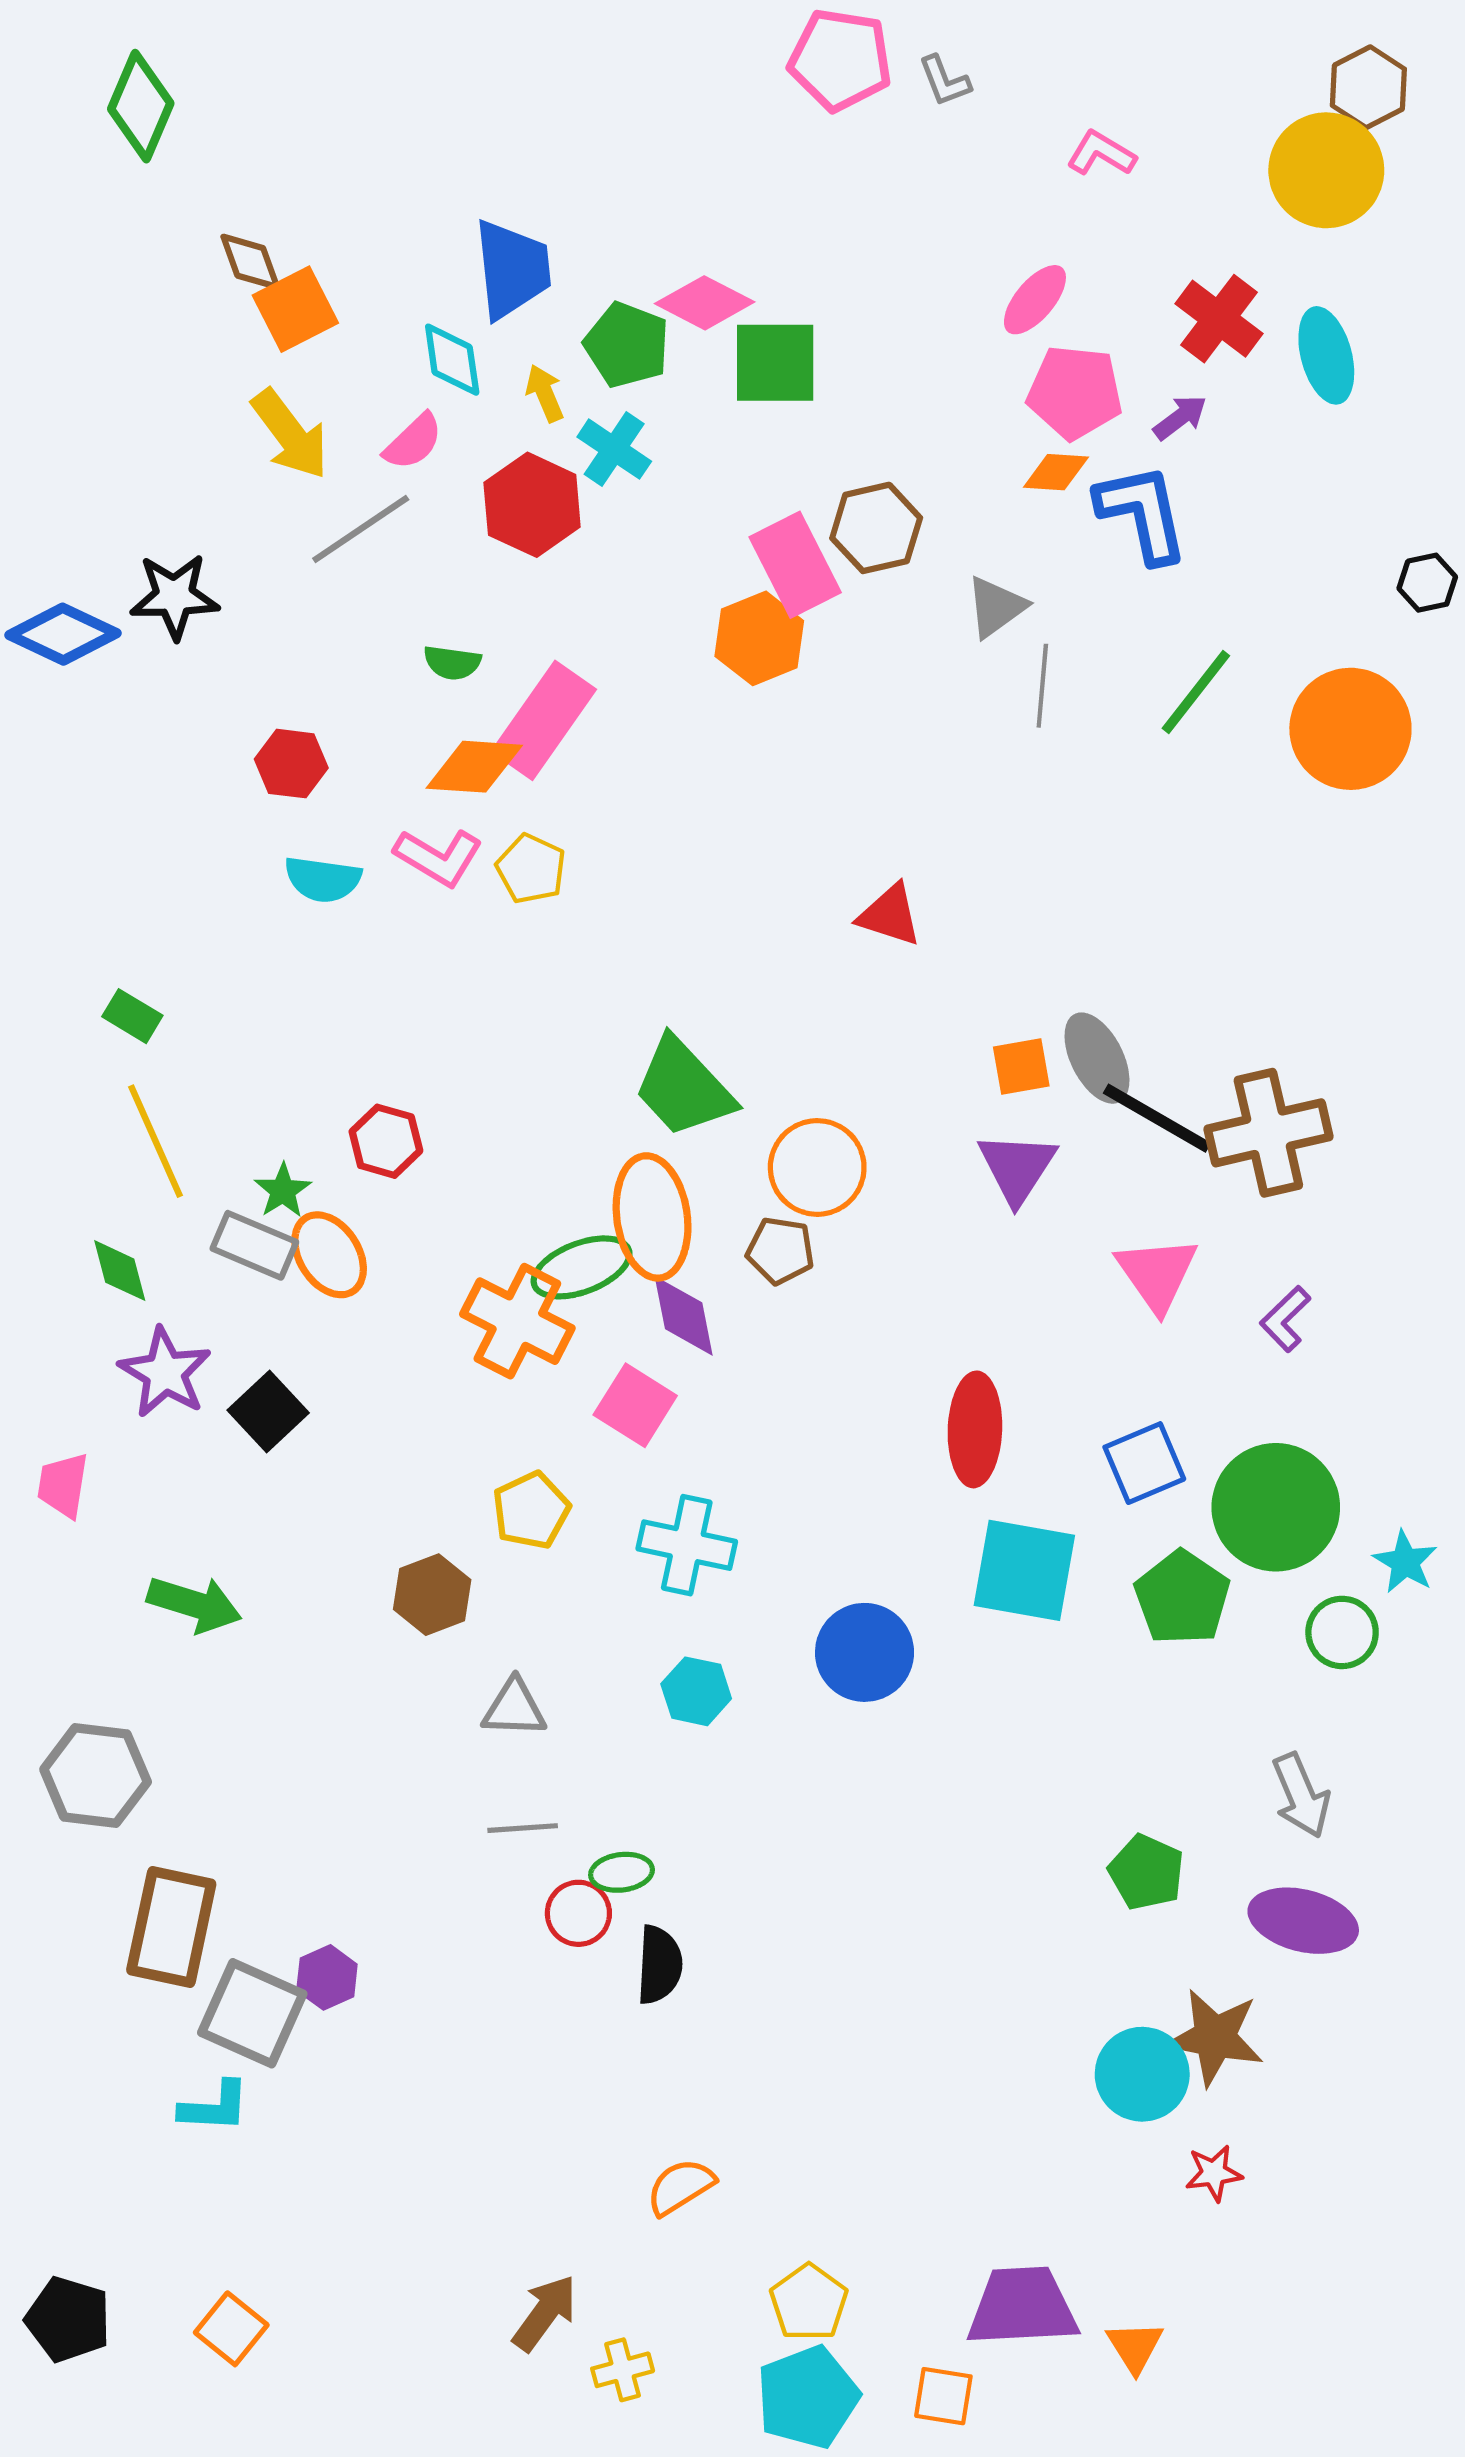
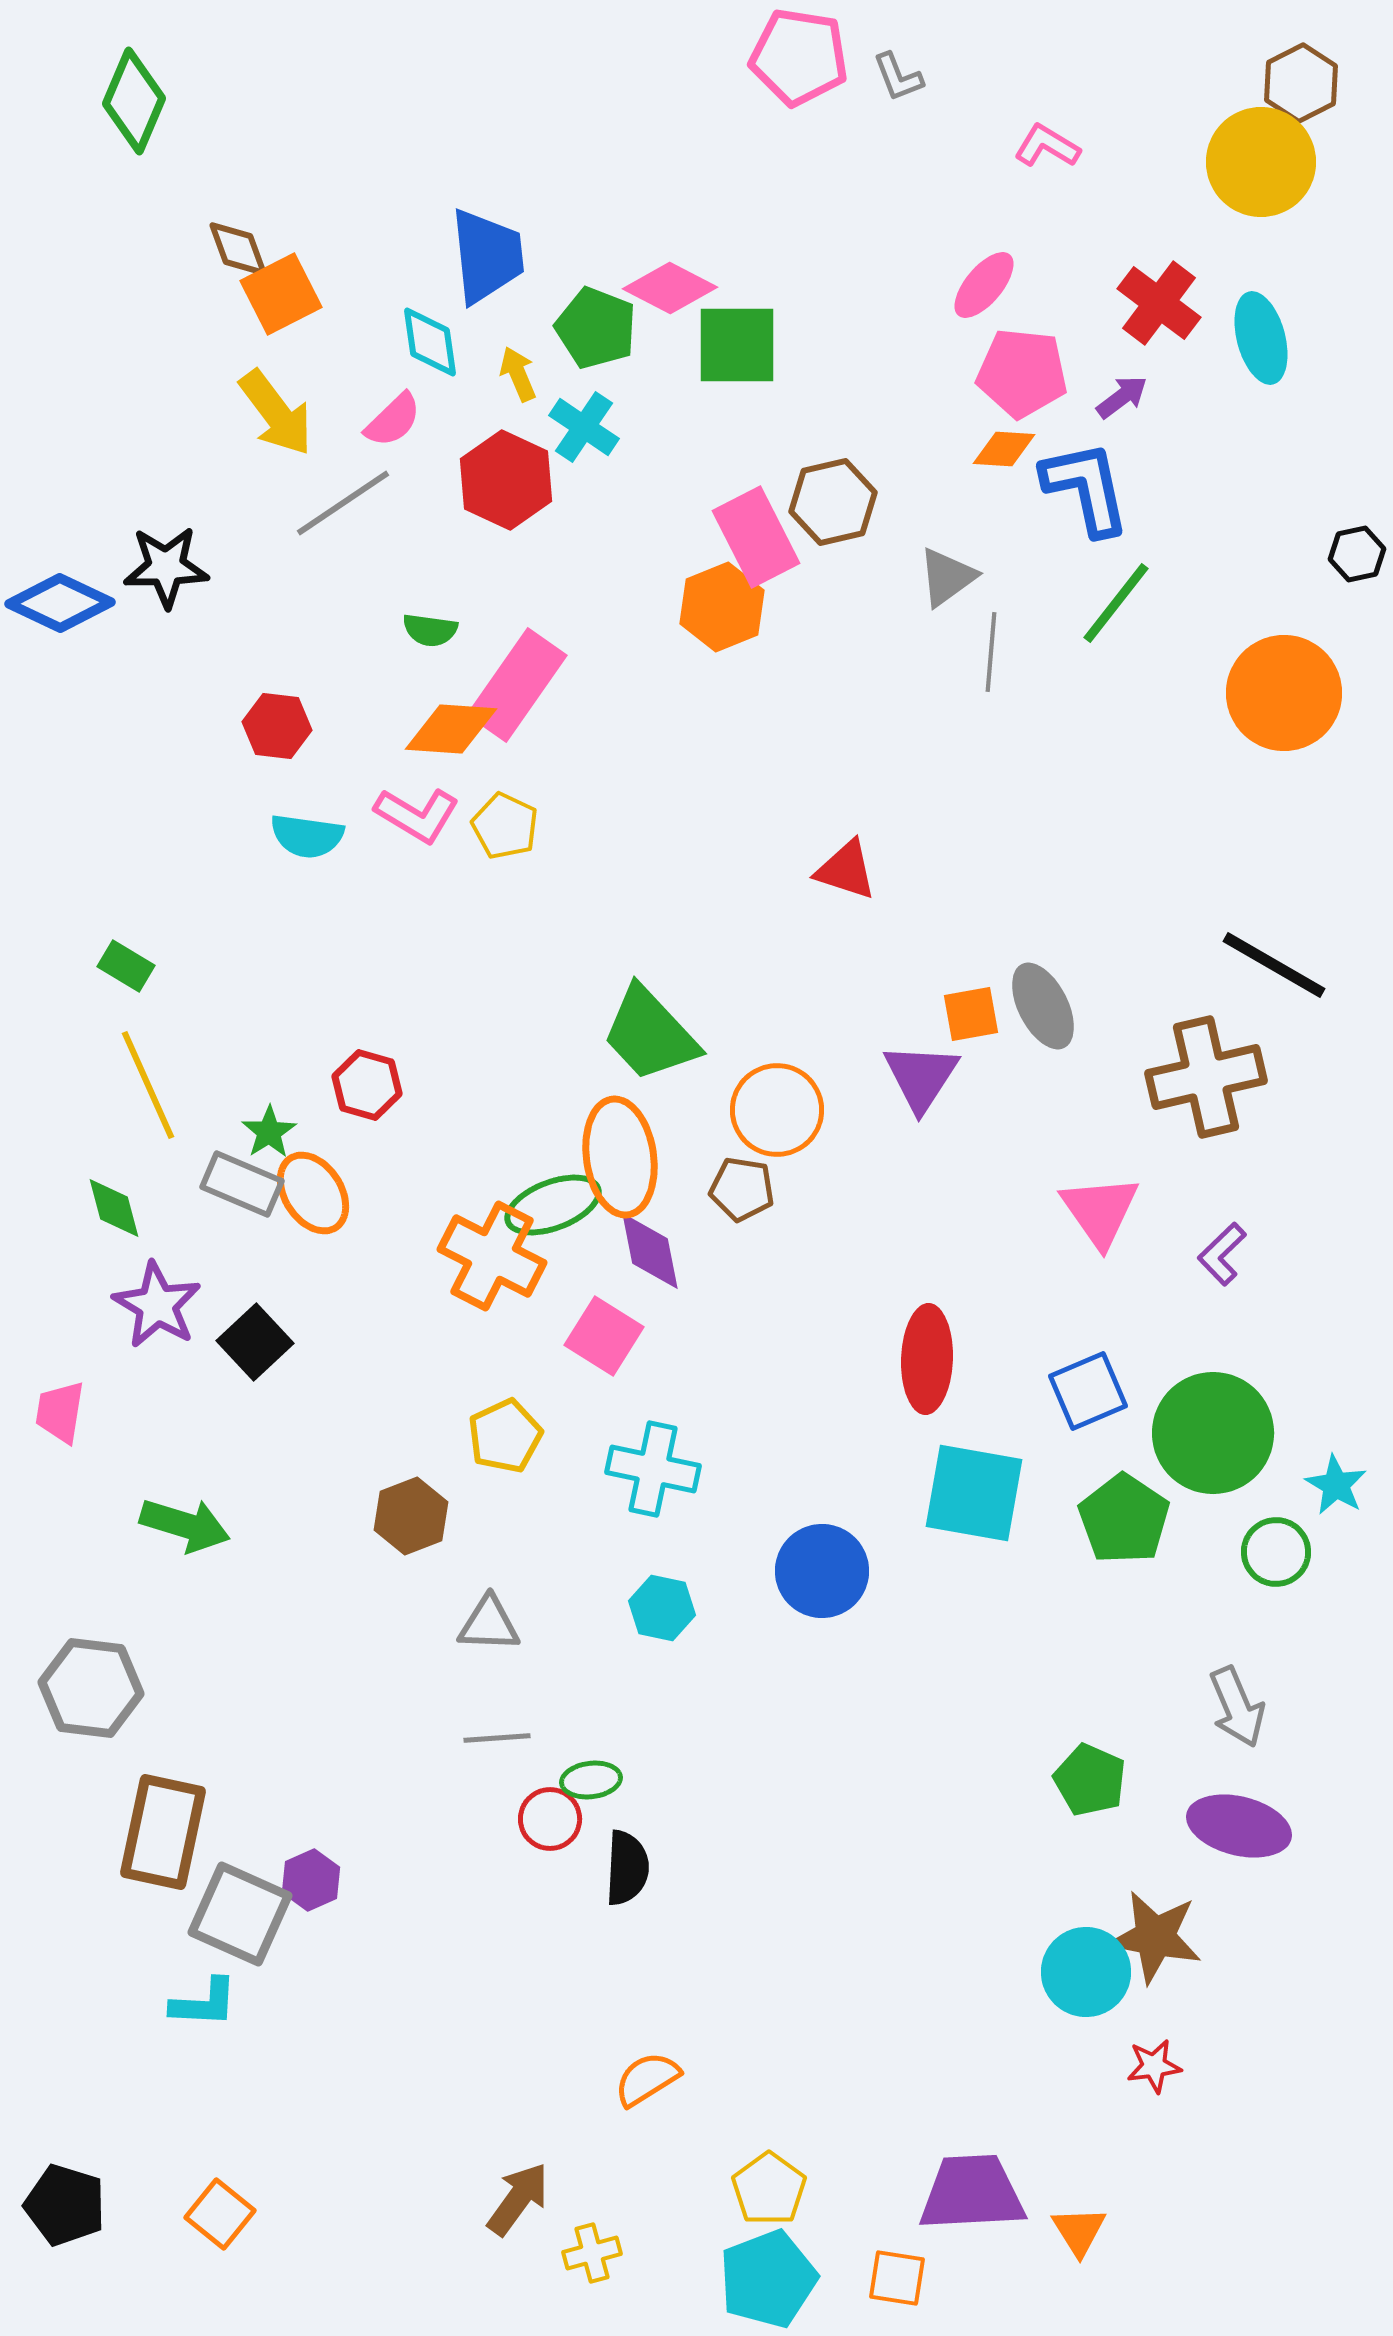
green line: (1196, 692) -> (1116, 603), moved
black line: (1157, 1118) -> (1274, 965), moved
purple triangle: (1017, 1167) -> (921, 1077), moved

